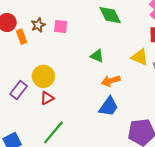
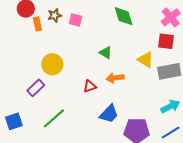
purple rectangle: (19, 90) -> (36, 88), moved
red triangle: (47, 98) -> (90, 86), moved
blue trapezoid: (109, 107) -> (109, 114), moved

